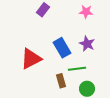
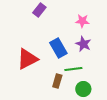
pink star: (86, 12) -> (82, 21), moved
brown rectangle: (61, 81) -> (57, 81), turned 32

